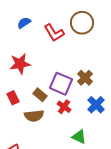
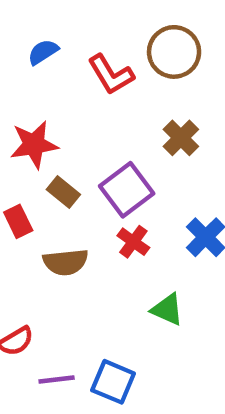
brown cross: (85, 78) -> (181, 138), moved
purple square: (61, 84) -> (127, 190), turned 30
brown rectangle: (40, 95) -> (63, 192), moved

